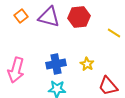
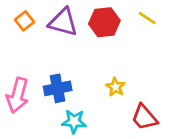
yellow line: (114, 33) -> (147, 18), moved
blue cross: (56, 64) -> (58, 88), moved

